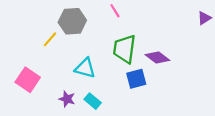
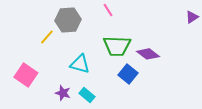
green trapezoid: (124, 49) -> (117, 46), turned -96
blue square: (136, 79) -> (128, 74), turned -36

